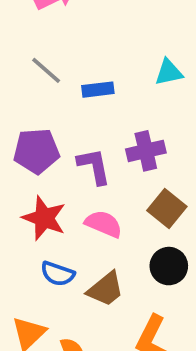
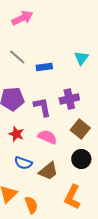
cyan triangle: (169, 72) -> (81, 58), turned -42
red star: (44, 218) -> (16, 134), size x0.7

